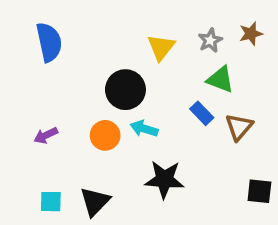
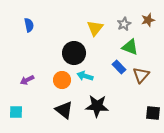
blue semicircle: (49, 42) -> (29, 25), size x0.6
cyan square: (51, 202) -> (16, 112), moved
black triangle: (95, 202) -> (64, 110), moved, turned -36

